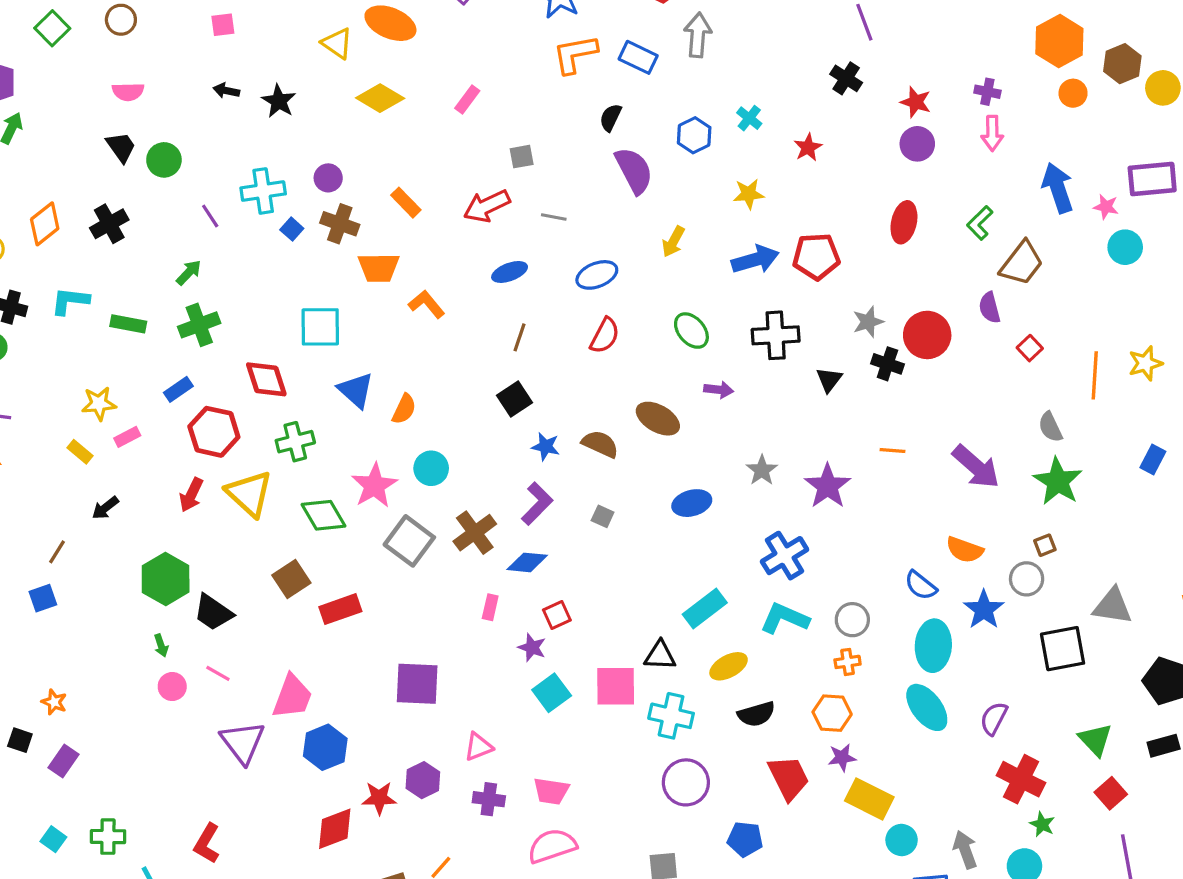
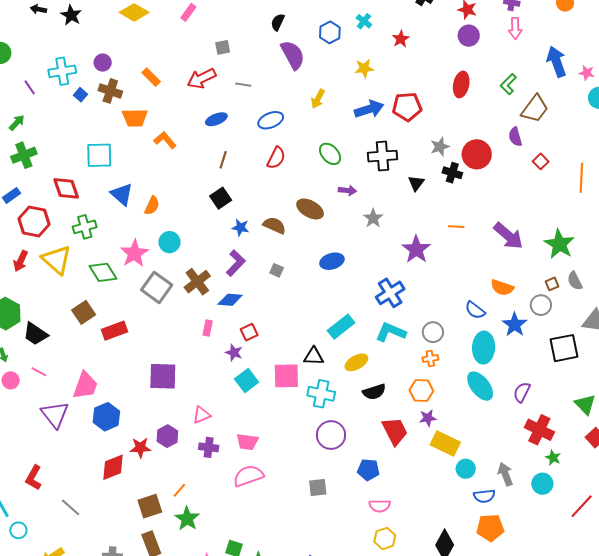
gray semicircle: (1050, 427) -> (575, 281), moved
gray star: (762, 470) -> (373, 218), moved

